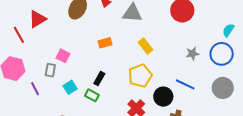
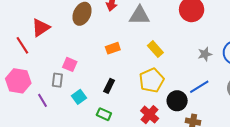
blue line: (185, 84) -> (199, 87), turned -54
green rectangle: (92, 95) -> (104, 114), moved

